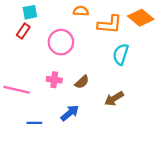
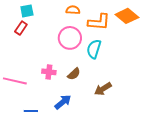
pink circle: (61, 42) -> (70, 38), moved
cyan semicircle: (121, 54) -> (94, 49), moved

